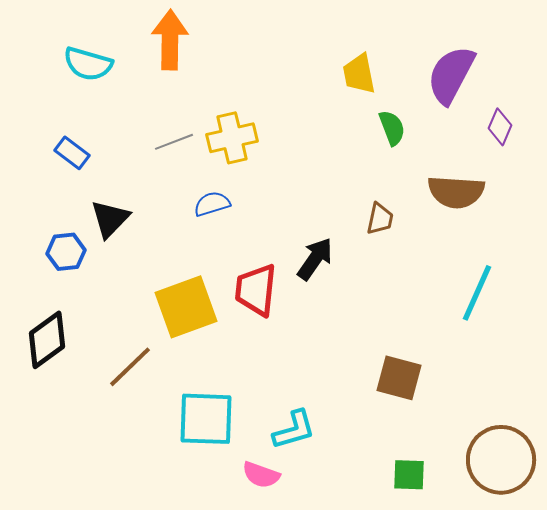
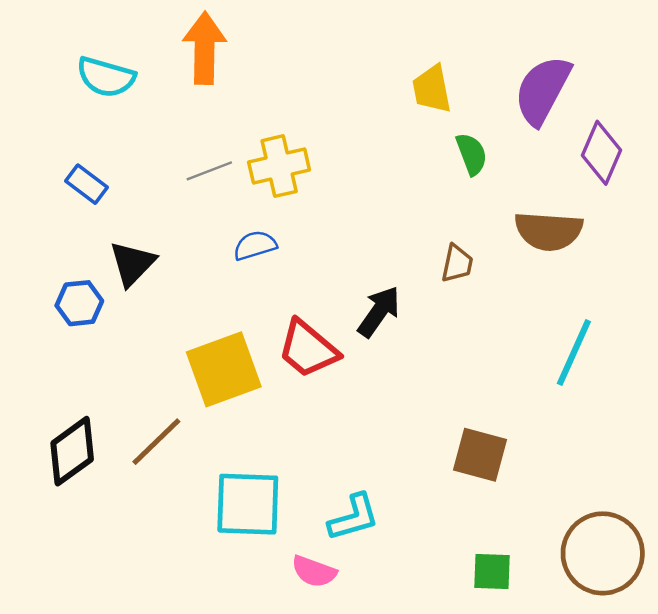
purple diamond: (500, 127) -> (602, 153), size x1.4
red trapezoid: (256, 290) -> (308, 349), turned -56
black diamond: (47, 340) -> (72, 451), moved

